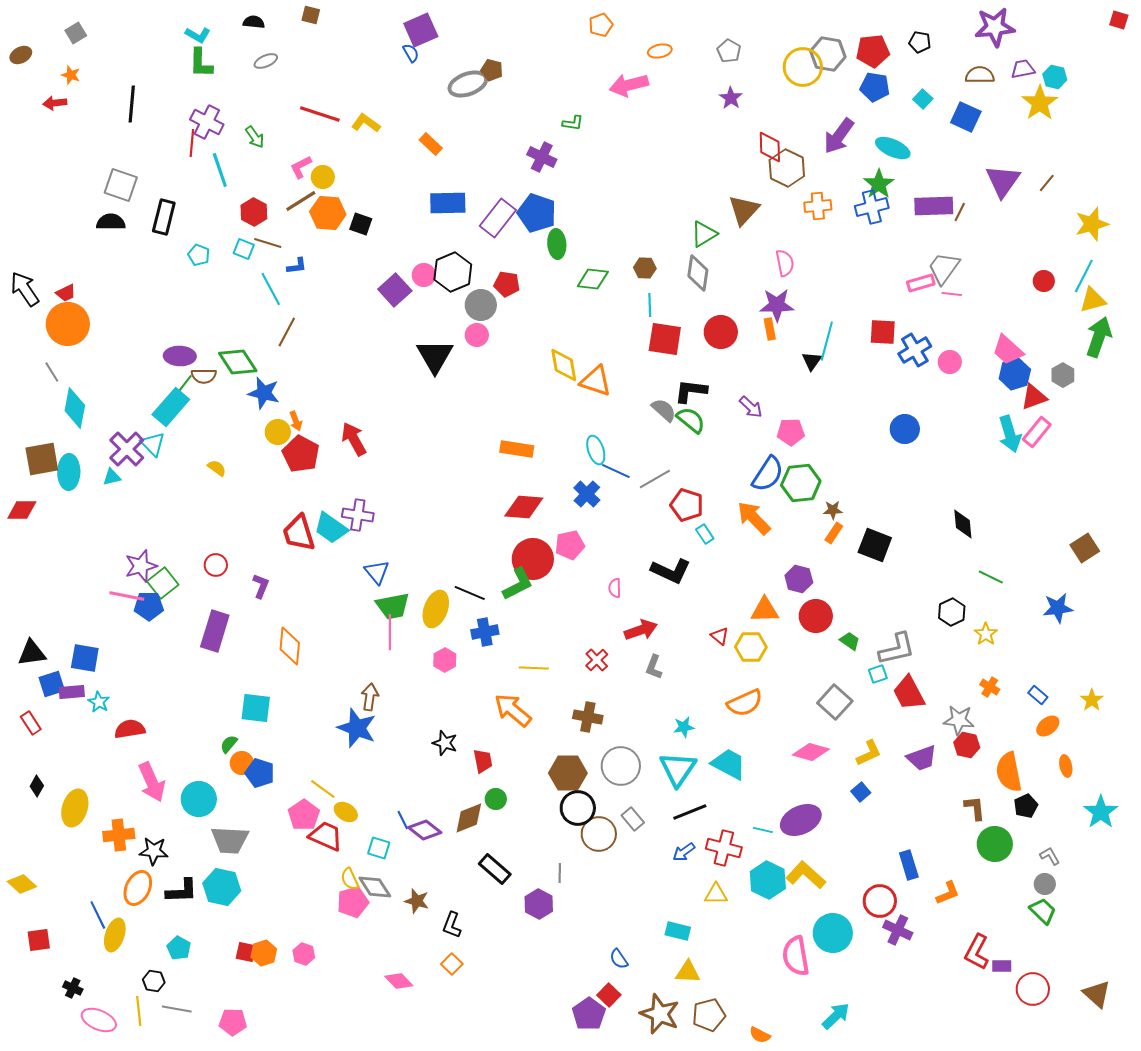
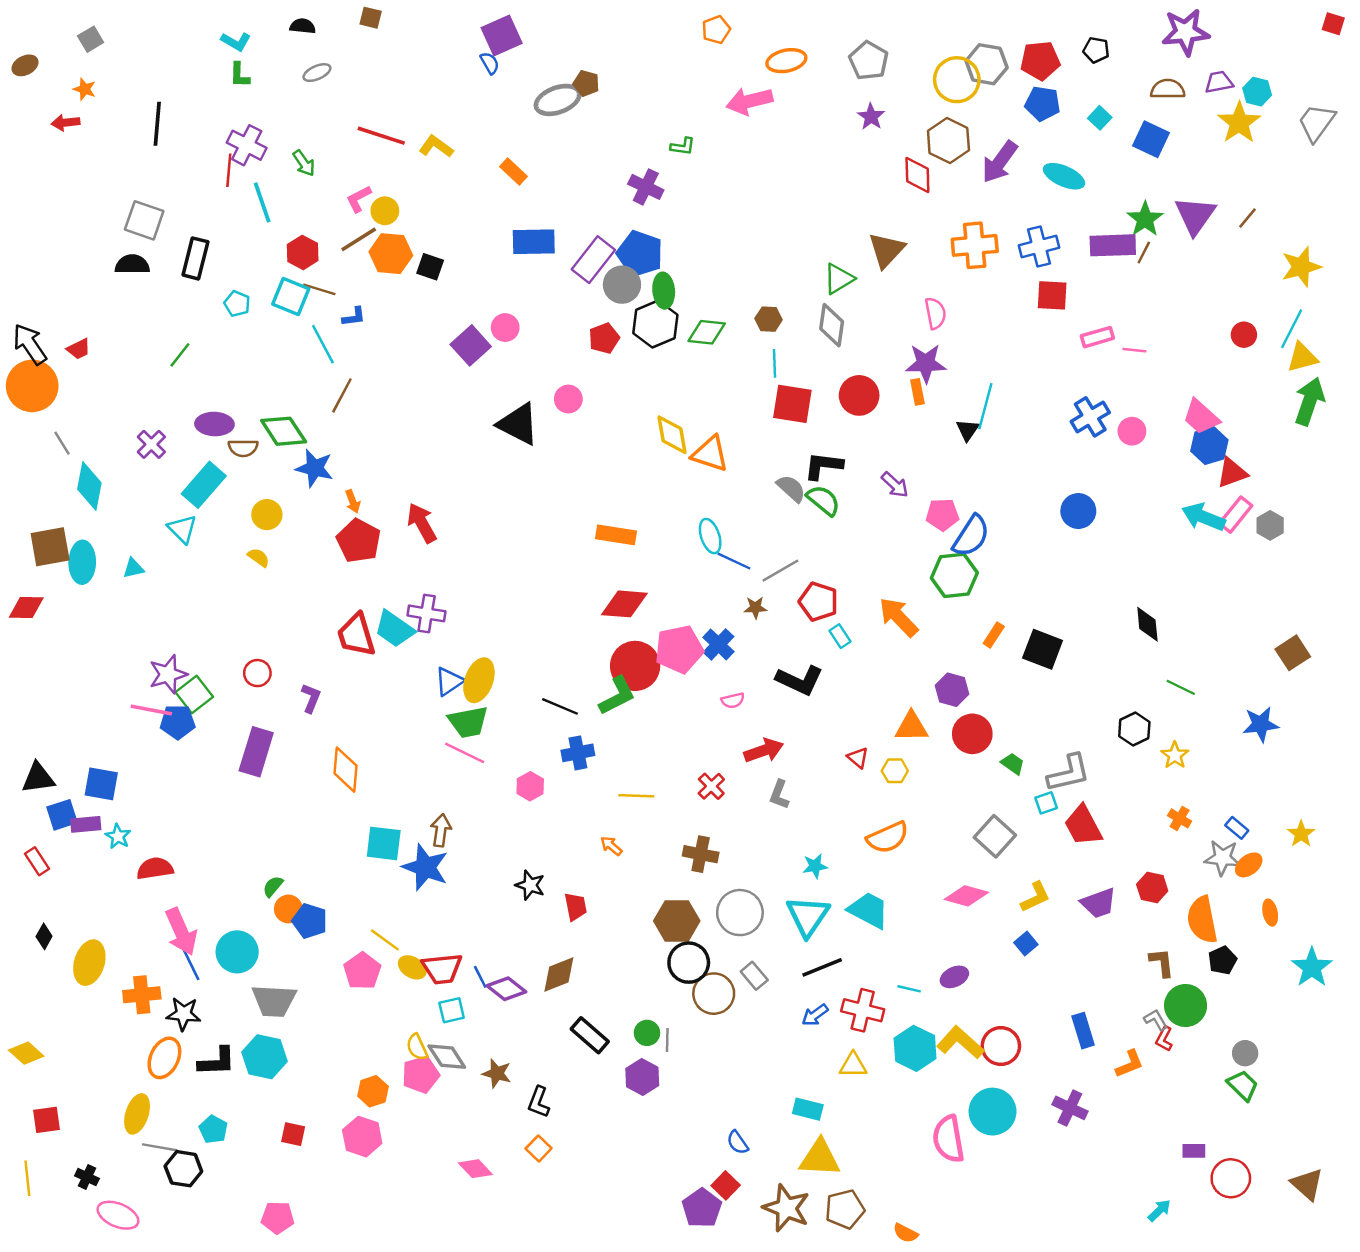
orange ellipse: (660, 51) -> (786, 61), size x1.4
gray pentagon: (729, 51) -> (869, 61), size x1.4
green L-shape: (201, 63) -> (239, 75), size x0.7
brown hexagon: (787, 168) -> (948, 140), moved
green star: (879, 184) -> (1145, 219), moved
orange cross: (818, 206) -> (975, 245), size x1.4
cyan square: (244, 249) -> (291, 297), size x1.5
gray trapezoid: (944, 268) -> (1317, 123), moved
black hexagon: (453, 272) -> (655, 324), moved
red pentagon: (507, 284) -> (604, 338), turned -30
gray circle: (481, 305) -> (622, 285), moved
orange circle: (68, 324) -> (32, 386), moved
red square: (883, 332) -> (1052, 295), moved
black triangle: (435, 356) -> (518, 424), turned -33
gray hexagon: (1063, 375) -> (1270, 525), moved
green line: (184, 385) -> (180, 355), moved
yellow circle: (278, 432) -> (267, 515), moved
cyan arrow: (1010, 434) -> (1203, 517), turned 129
purple cross: (127, 449) -> (151, 444), moved, size x0.7
blue semicircle: (768, 474) -> (971, 536), moved
blue cross: (587, 494) -> (718, 644), moved
brown star: (833, 510) -> (755, 608), moved
pink pentagon: (570, 545) -> (679, 649), size x1.4
blue triangle: (377, 572) -> (449, 681), turned 36
pink semicircle: (615, 588) -> (733, 700), turned -102
yellow ellipse: (436, 609) -> (479, 680), moved
pink line: (390, 632) -> (465, 753), turned -64
yellow hexagon: (751, 647) -> (895, 771), size x0.7
cyan square: (256, 708) -> (384, 843), moved
orange arrow: (513, 710) -> (611, 846), size x0.5
gray star: (959, 720) -> (1222, 858), moved
green circle: (496, 799) -> (647, 1033), moved
purple ellipse: (801, 820) -> (954, 977), size x0.6
red trapezoid: (326, 836) -> (442, 969), moved, turned 150
cyan square: (379, 848) -> (452, 1010), turned -30
gray L-shape: (1050, 856) -> (1156, 1020), moved
red circle: (880, 901) -> (1001, 1046), moved
blue line: (98, 915) -> (191, 964), moved
red L-shape: (977, 952) -> (1164, 1039), moved, size x0.6
orange hexagon: (264, 953) -> (373, 1091), moved
pink hexagon: (304, 954) -> (362, 1137), size x1.5
yellow triangle: (688, 972) -> (820, 1158), size x1.4
black hexagon: (154, 981) -> (183, 1169), size x1.4
gray line: (177, 1009) -> (160, 1147), moved
yellow line: (139, 1011) -> (27, 1178), moved
cyan arrow: (836, 1016) -> (1159, 1210), moved, size x0.7

